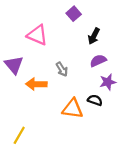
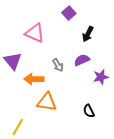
purple semicircle: (98, 61) -> (82, 60), moved
black semicircle: (95, 100) -> (89, 111), moved, turned -136
orange triangle: (73, 109) -> (47, 102), moved

